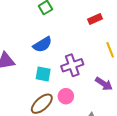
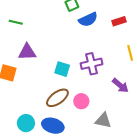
blue semicircle: (42, 44) -> (88, 19), moved
pink circle: (66, 96) -> (81, 101), moved

